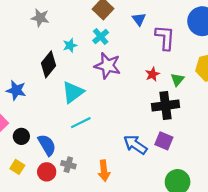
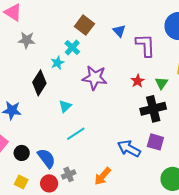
cyan cross: (101, 36) -> (72, 47), moved
cyan triangle: (73, 92) -> (65, 106), size x0.6
gray cross: (68, 165) -> (69, 174), turned -32
orange arrow: (104, 171) -> (103, 176), turned 54

